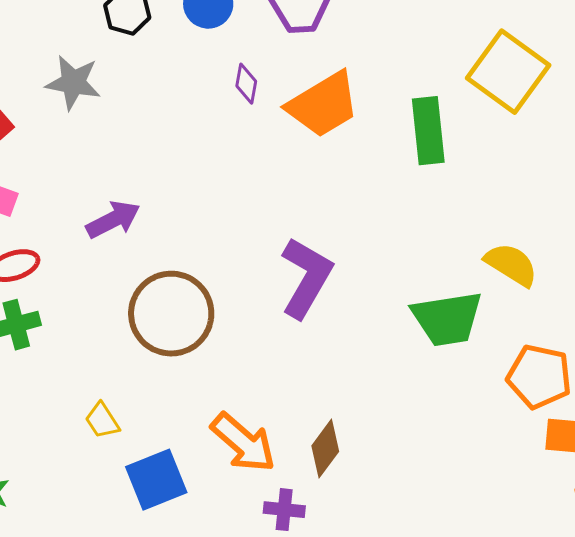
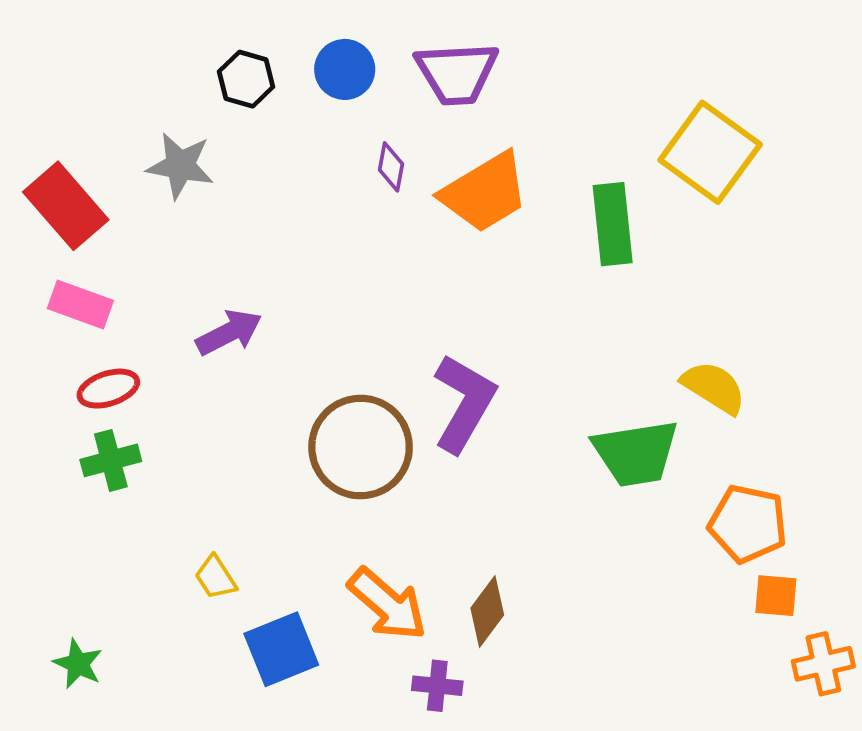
brown circle: (171, 314) -> (361, 447), moved

